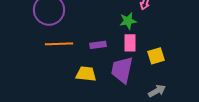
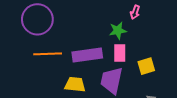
purple rectangle: (98, 45) -> (87, 55), size x1.8

